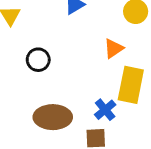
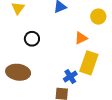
brown ellipse: (53, 117) -> (18, 72), moved

